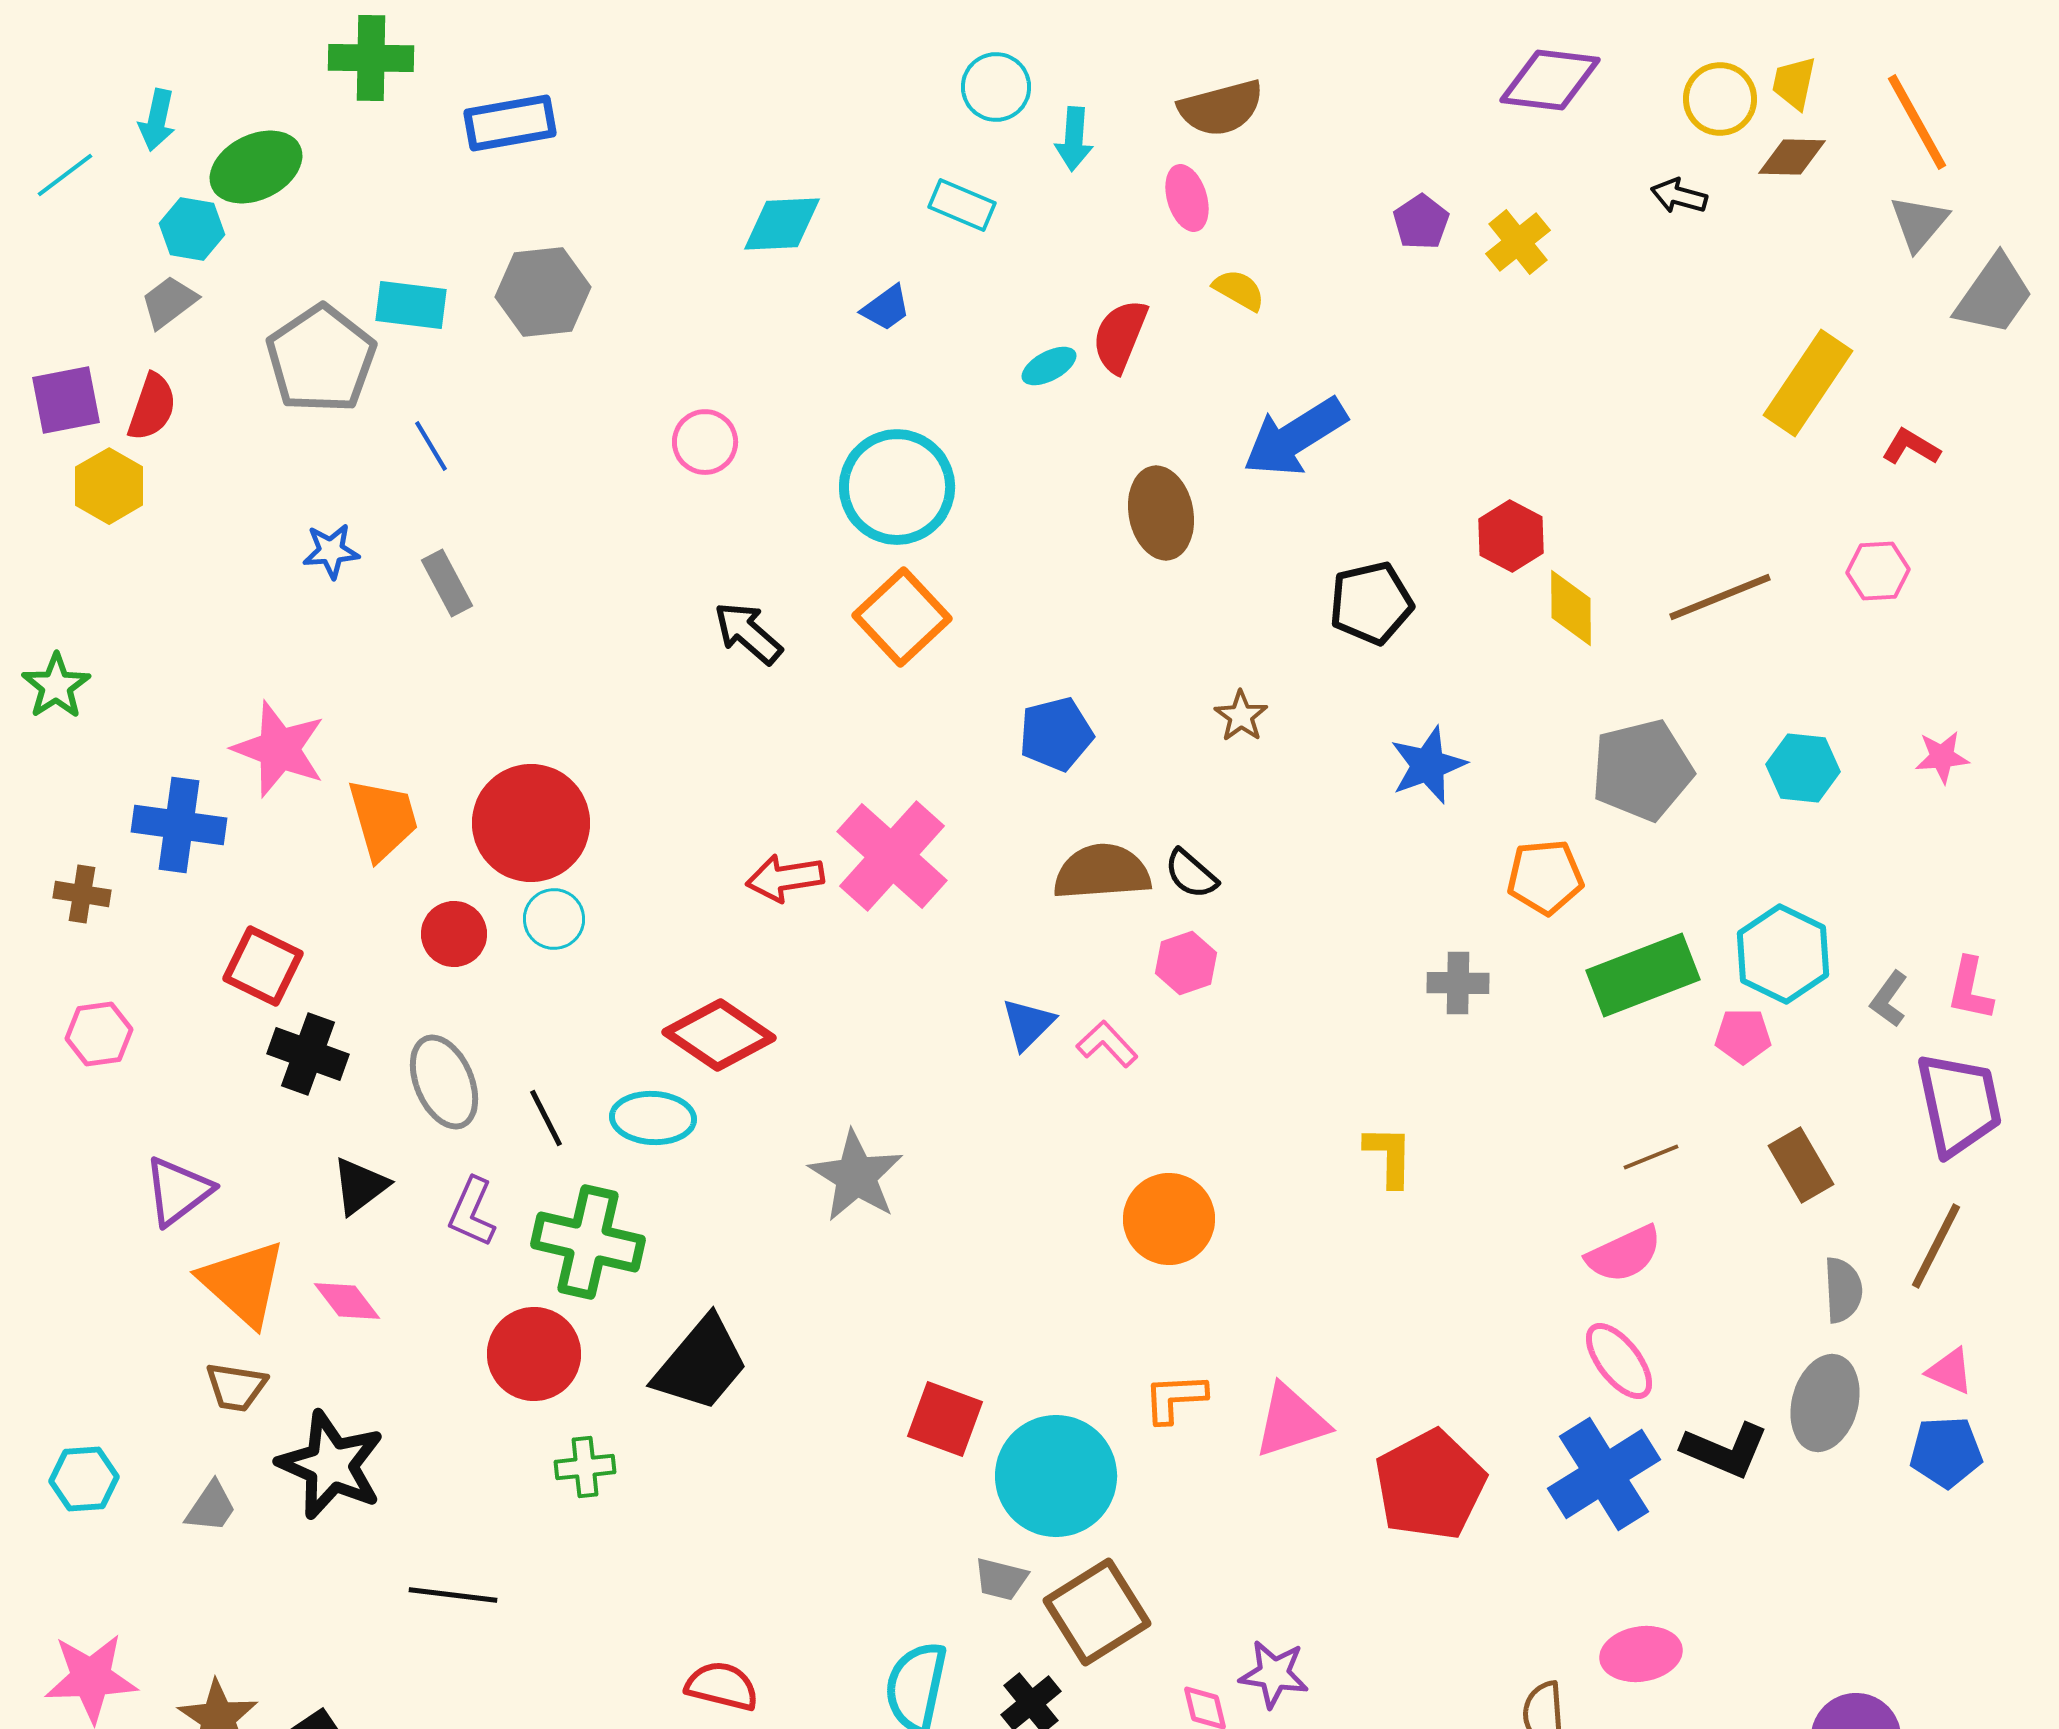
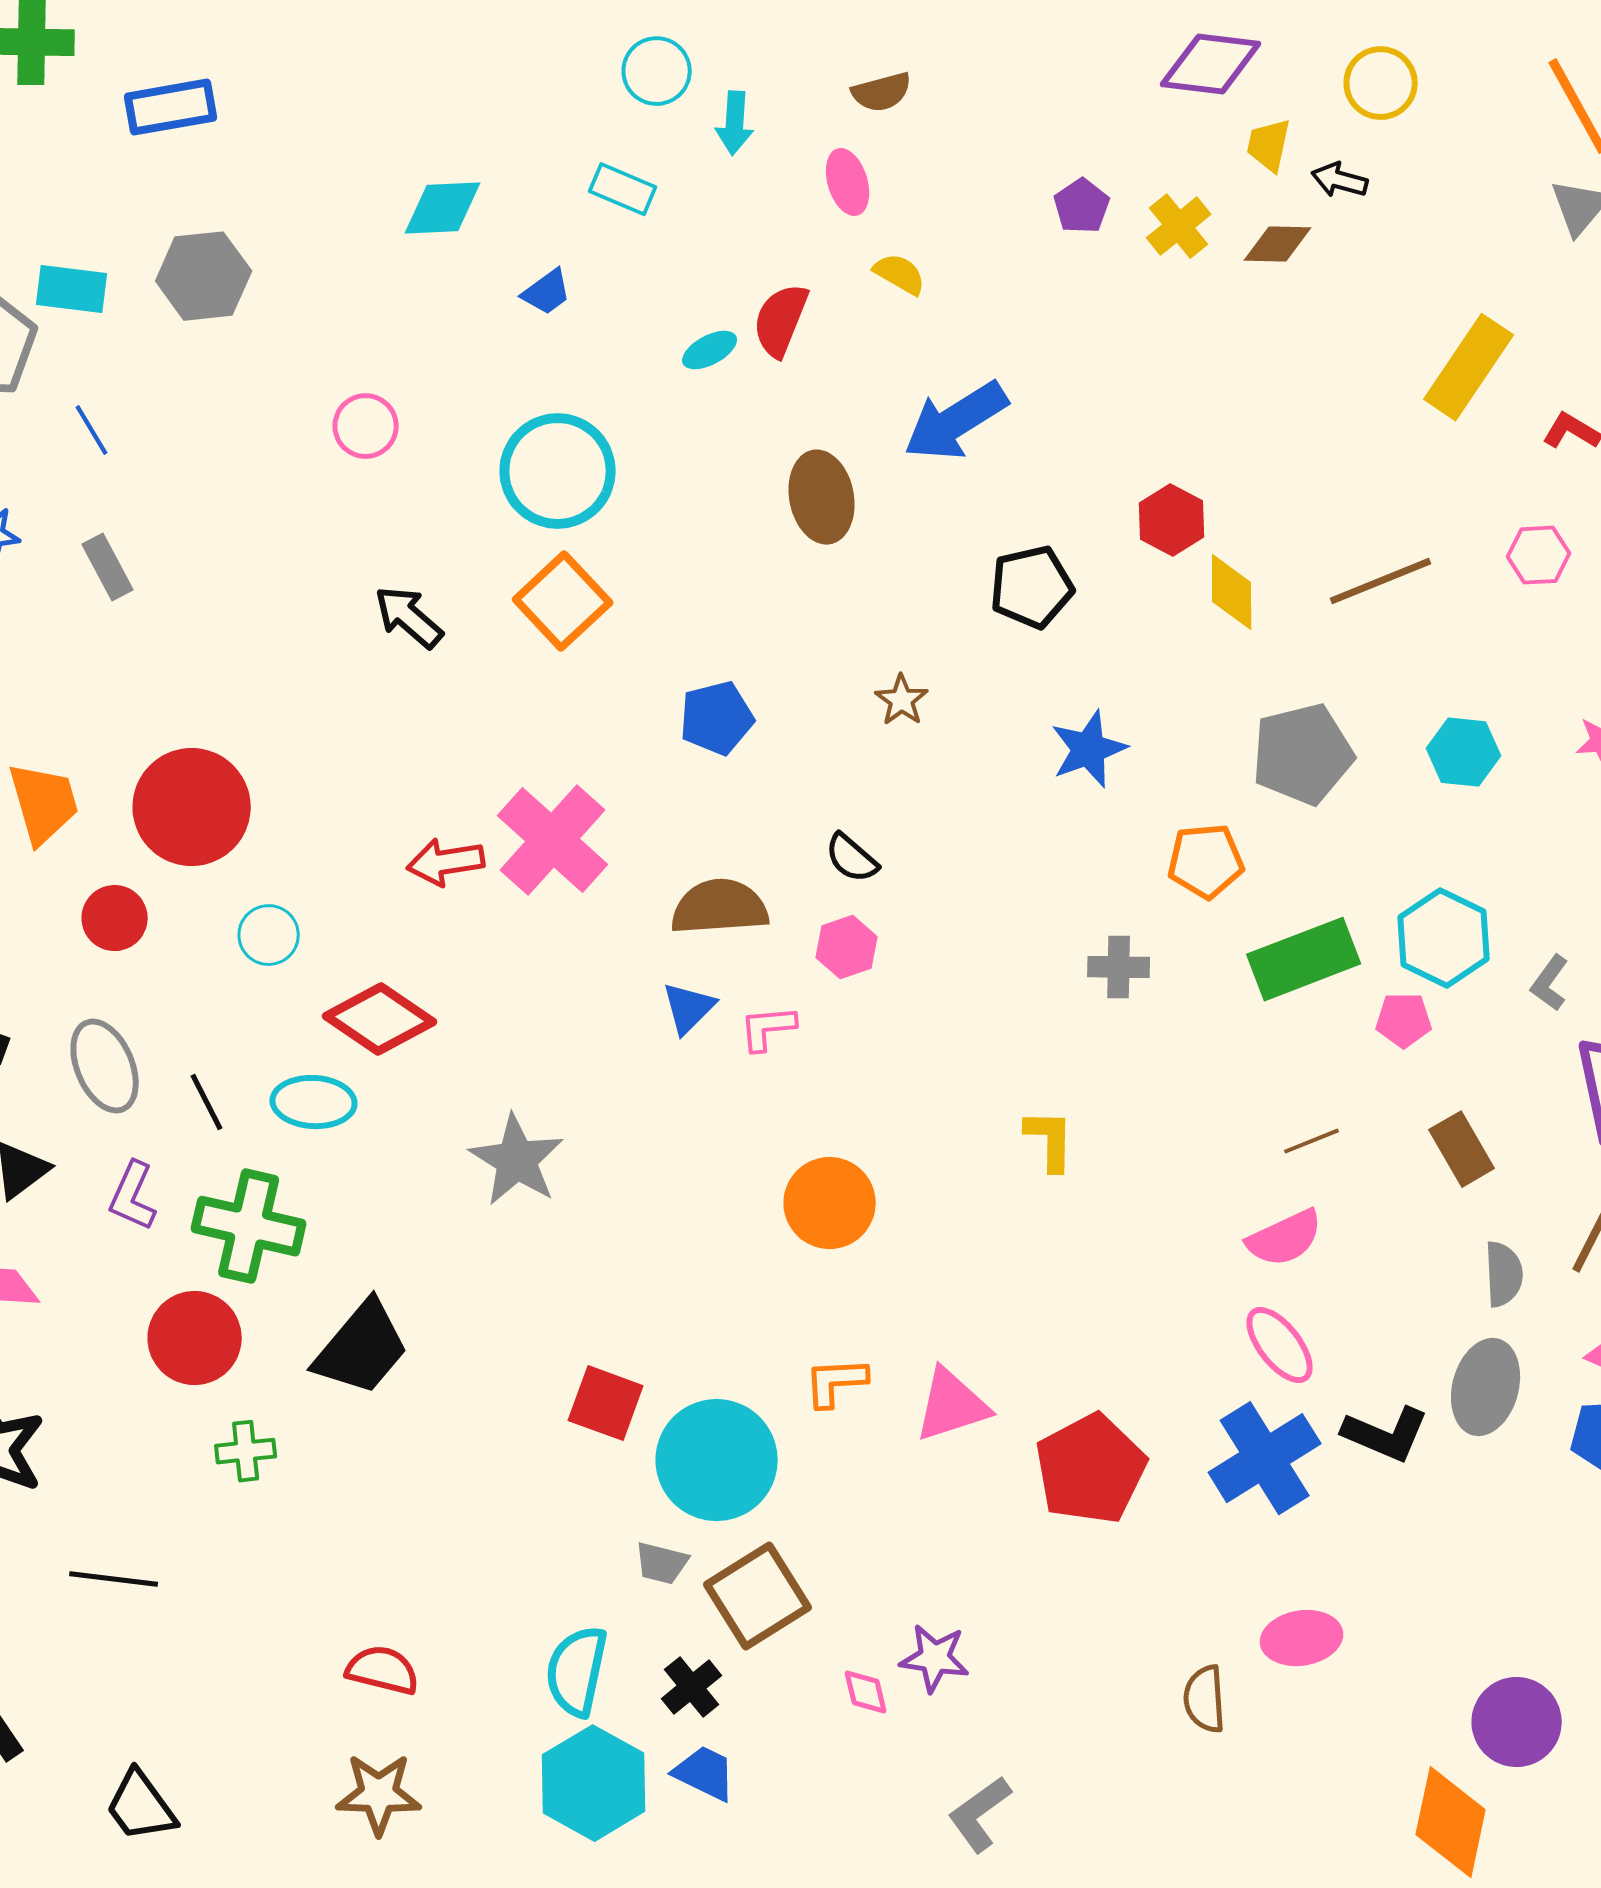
yellow trapezoid: (1794, 83) -> (1269, 145), moved
brown semicircle: (1221, 108) -> (882, 92), size x0.7
brown diamond: (1792, 157) -> (1278, 244), moved
brown semicircle: (1102, 872) -> (720, 907), moved
cyan circle: (554, 919) -> (269, 935), moved
pink L-shape: (1107, 1044) -> (768, 1028), turned -52

